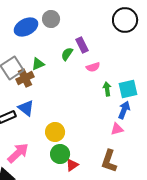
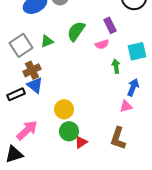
purple rectangle: (82, 45) -> (110, 25), moved
green semicircle: (67, 54) -> (76, 31), size x1.5
brown cross: (25, 78) -> (32, 70), moved
cyan square: (128, 89) -> (137, 51), moved

